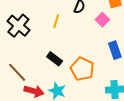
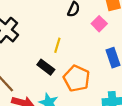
yellow line: (56, 21) -> (57, 45), moved

